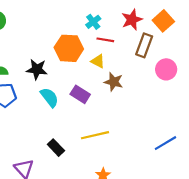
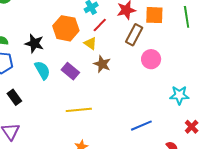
orange square: (163, 21) -> (154, 15), turned 36
red line: (105, 40) -> (100, 25), turned -63
black rectangle: (56, 148) -> (14, 97), moved

